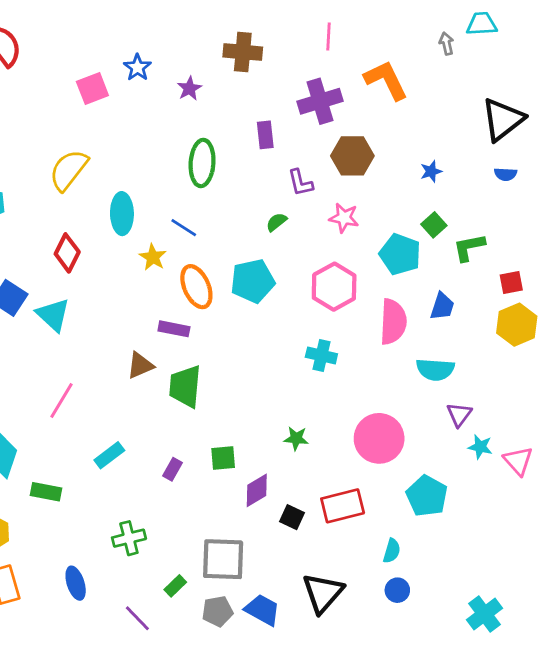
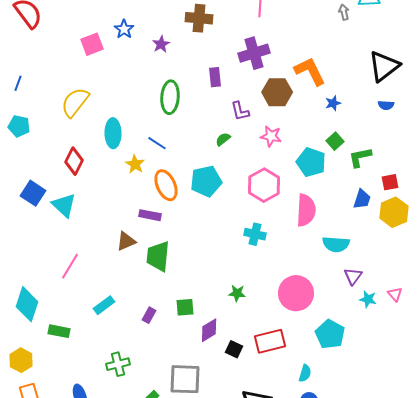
orange L-shape: (386, 80) -> (310, 71), moved
blue trapezoid: (442, 306) -> (362, 199), moved
pink triangle: (518, 461) -> (395, 294), moved, size x0.7

